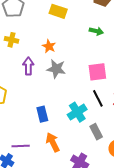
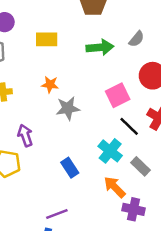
green arrow: (96, 31) -> (100, 47), size x1.5
purple arrow: (28, 66) -> (25, 135), moved
orange arrow: (53, 142) -> (115, 187), moved

